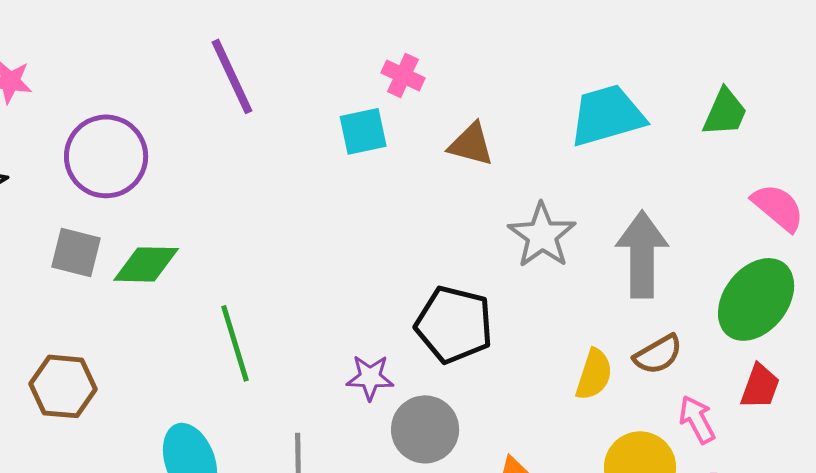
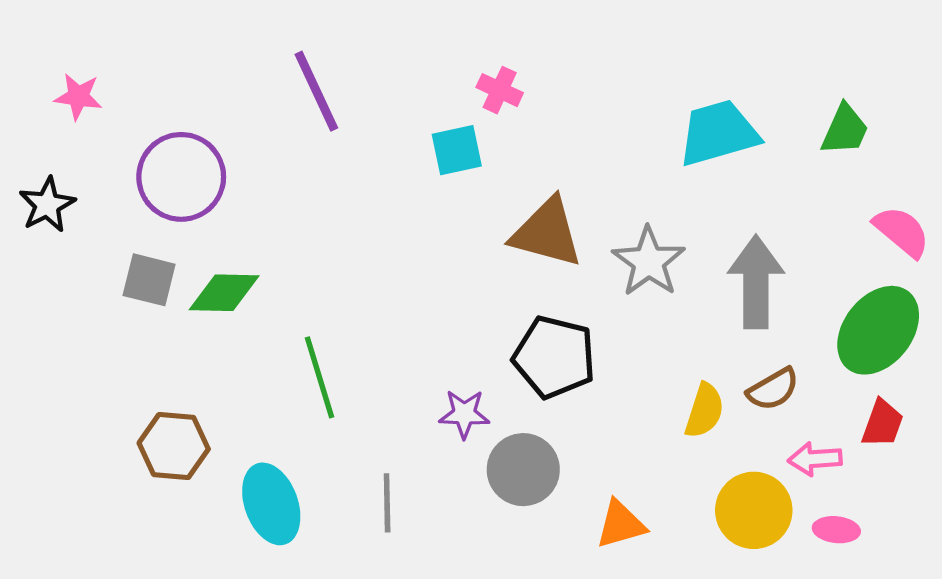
brown triangle: (471, 144) -> (547, 233), moved, size x1.5
brown hexagon: (63, 386) -> (174, 446), moved
pink arrow: (697, 419) -> (815, 459), turned -66

